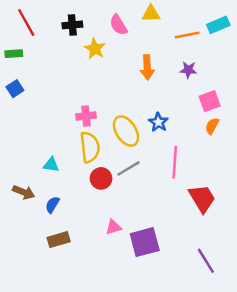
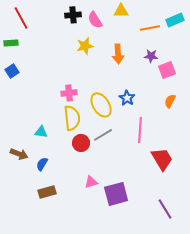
black cross: (72, 25) -> (73, 15), moved
yellow star: (95, 49) -> (85, 46), moved, turned 30
pink square: (210, 101) -> (167, 70), moved

